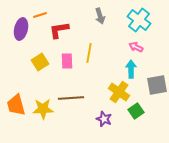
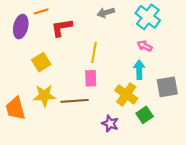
gray arrow: (100, 16) -> (106, 13), turned 91
pink rectangle: (67, 61) -> (91, 78), moved
yellow star: (43, 109) -> (44, 95), moved

